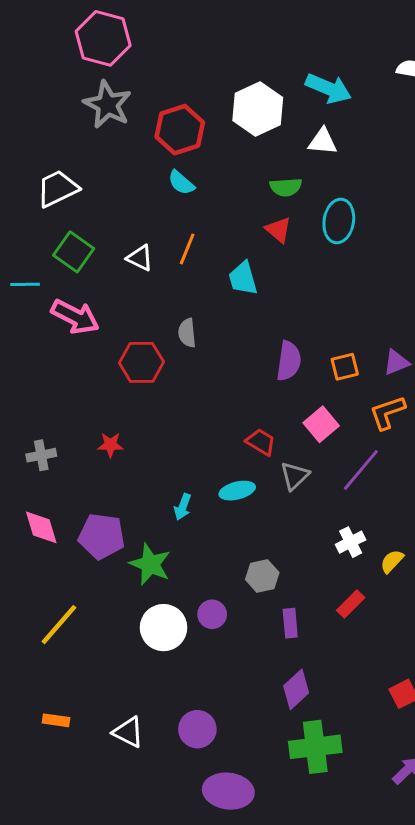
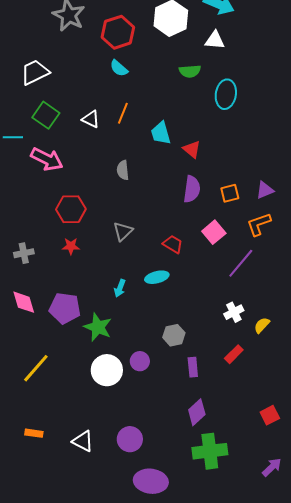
red triangle: (278, 230) -> (192, 149), moved
red hexagon: (141, 362) -> (71, 209), moved
gray triangle: (295, 476) -> (123, 231), moved

